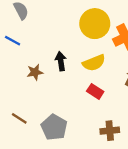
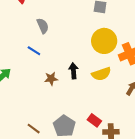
red rectangle: (95, 91) -> (94, 120), moved
brown line: (19, 118) -> (34, 129), moved

